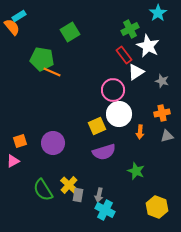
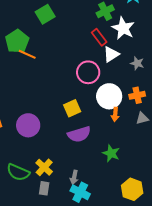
green pentagon: (42, 59) -> (17, 41), turned 30
white circle: (119, 114) -> (109, 96), moved
green semicircle: (43, 190) -> (18, 172), turned -35
gray rectangle: (78, 195) -> (44, 188), moved

